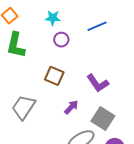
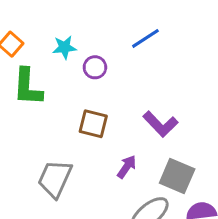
cyan star: (53, 18) -> (64, 47), moved

